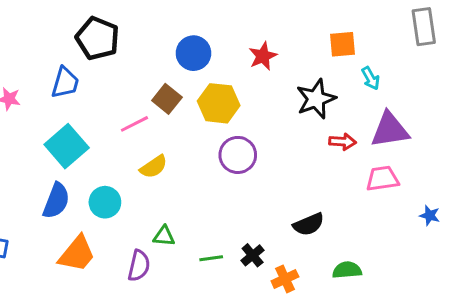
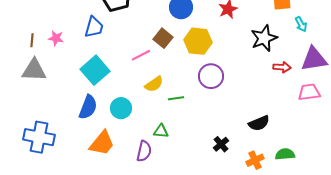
green line: (211, 258) -> (176, 98), moved
orange cross: (285, 279) -> (255, 160), moved

